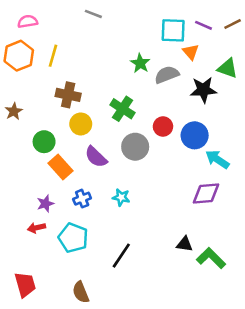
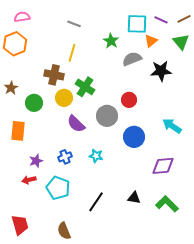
gray line: (93, 14) -> (74, 24), moved
orange triangle: (191, 52) -> (151, 41), turned 32
yellow line: (53, 56) -> (72, 53), moved
green star: (140, 63) -> (111, 41), moved
green triangle: (227, 68) -> (181, 42), moved, turned 30
green cross: (122, 109) -> (85, 87), moved
blue circle: (195, 135) -> (134, 137), moved
green circle: (44, 142) -> (34, 103), moved
orange rectangle: (61, 167) -> (18, 131), moved, turned 48
purple diamond: (206, 194) -> (163, 166), moved
black triangle: (184, 244) -> (134, 198), moved

